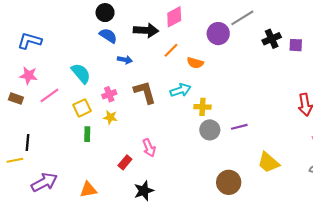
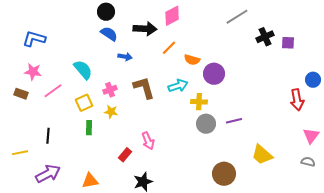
purple circle: (218, 34) -> (214, 74), moved
black line: (28, 142) -> (48, 136), moved

